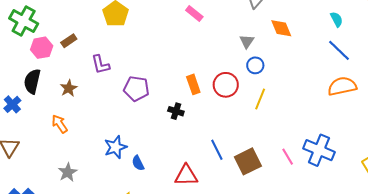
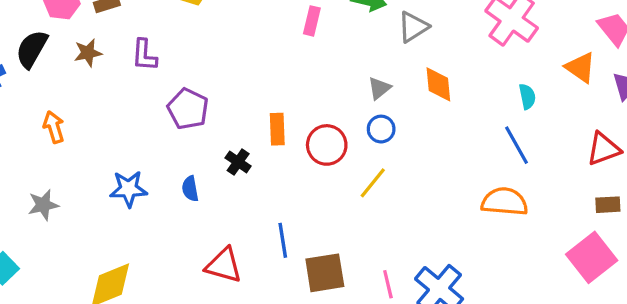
pink rectangle: (194, 14) -> (312, 21), turned 48
brown star: (69, 88) -> (88, 53), moved
blue semicircle: (138, 163) -> (190, 189), moved

